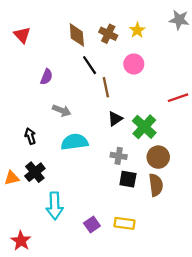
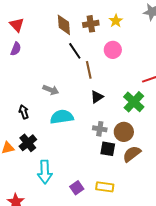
brown cross: (108, 34) -> (91, 24), turned -35
purple semicircle: (47, 77) -> (16, 49), moved
green cross: (144, 127) -> (134, 102), moved
brown circle: (158, 157) -> (124, 132), moved
brown semicircle: (156, 185) -> (132, 154), turned -120

